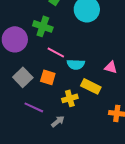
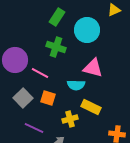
green cross: (43, 26) -> (56, 47), moved
pink line: (56, 52) -> (40, 73), moved
pink triangle: (111, 67) -> (93, 68), moved, size x1.5

